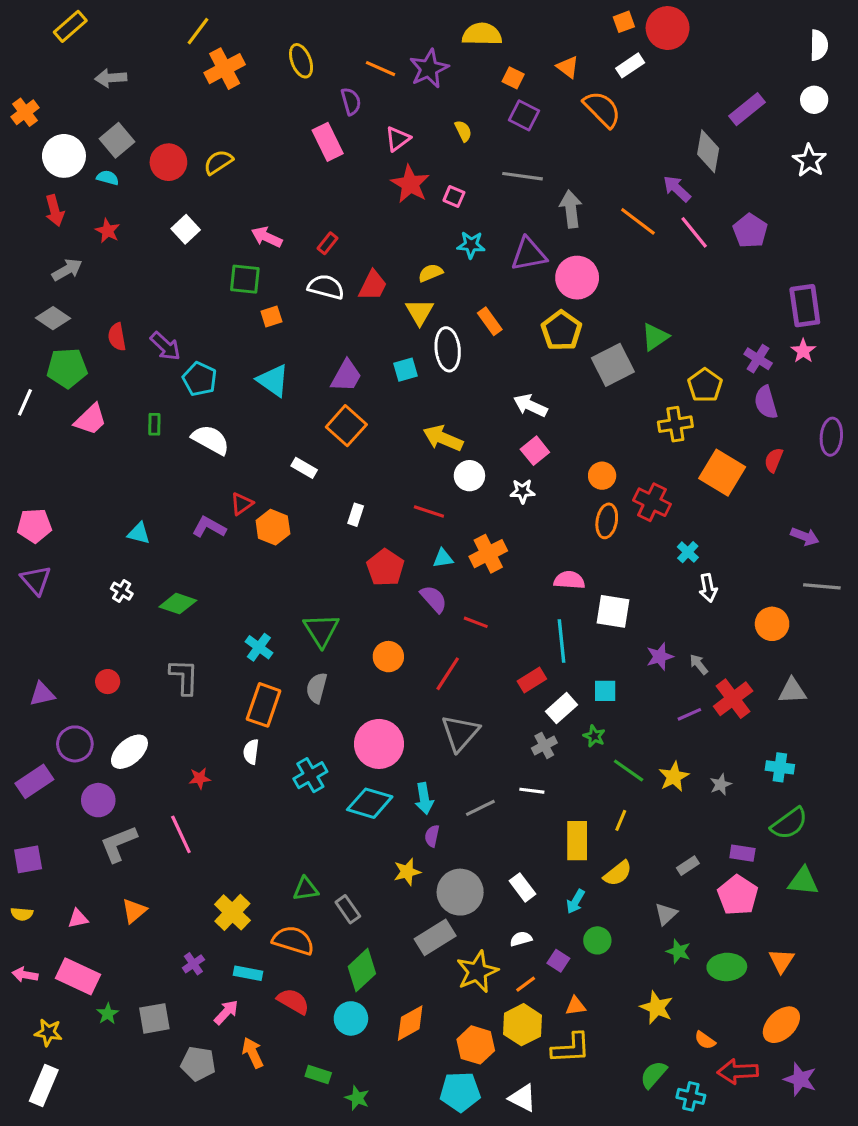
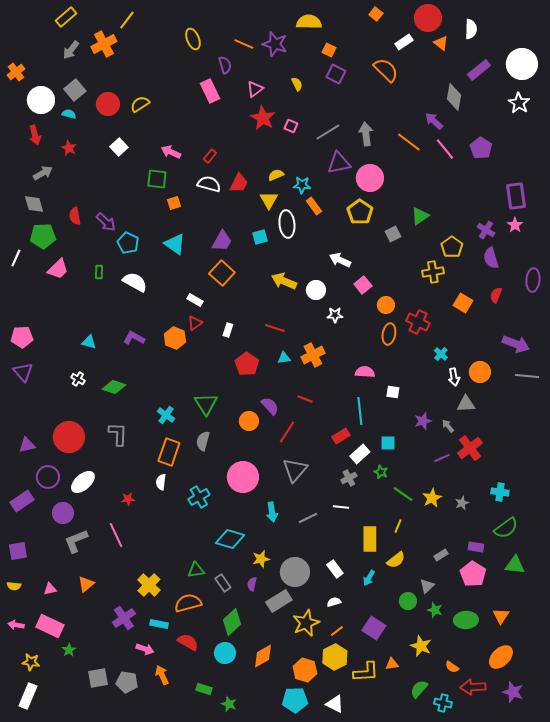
orange square: (624, 22) -> (376, 14), moved, turned -32
yellow rectangle: (70, 26) -> (66, 17), moved
white semicircle: (819, 45) -> (471, 29), moved
orange triangle: (568, 67) -> (441, 43), moved
orange cross: (225, 69) -> (104, 44), moved
purple star: (429, 69) -> (275, 44), turned -30
gray arrow: (111, 78) -> (71, 50), turned -48
white circle: (814, 100) -> (522, 64), size x1.8
gray line: (523, 176) -> (328, 132), moved, turned -40
cyan star: (471, 245) -> (302, 185), moved
gray diamond: (53, 318) -> (34, 204), turned 40
gray square: (613, 365) -> (393, 234), size x0.6
pink square: (535, 451) -> (363, 285), moved
orange square: (722, 473) -> (463, 303), size x0.7
white circle: (469, 476) -> (316, 290), moved
red triangle: (242, 504) -> (195, 323), moved
purple arrow: (805, 536) -> (516, 344), size x1.5
purple semicircle: (434, 599) -> (270, 406), moved
white square: (613, 611) -> (393, 392), size x0.6
orange circle: (772, 624) -> (480, 372), moved
red circle: (108, 682) -> (69, 437), size x2.0
gray triangle: (792, 691) -> (466, 404), moved
cyan diamond: (370, 803) -> (230, 539), moved
purple semicircle: (432, 836) -> (252, 584), moved
orange semicircle: (293, 940) -> (188, 603), turned -32
green circle: (597, 940) -> (408, 601), moved
purple square: (558, 961) -> (374, 628), moved, size x1.6
purple cross: (193, 964) -> (124, 618), size x1.6
orange triangle: (576, 1006) -> (392, 664), moved
pink arrow: (226, 1012) -> (145, 649), turned 66
gray square: (154, 1018) -> (98, 678), moved

